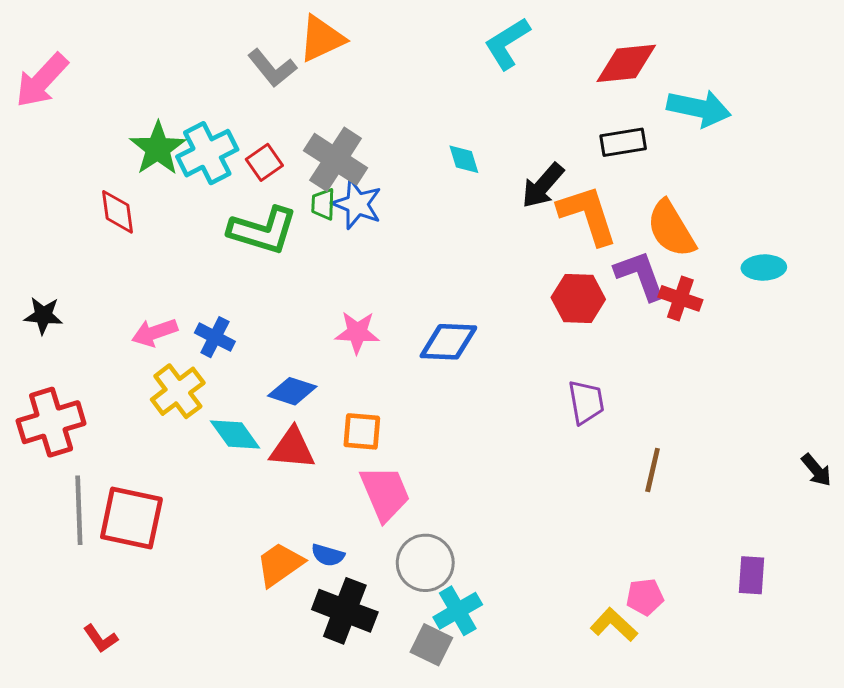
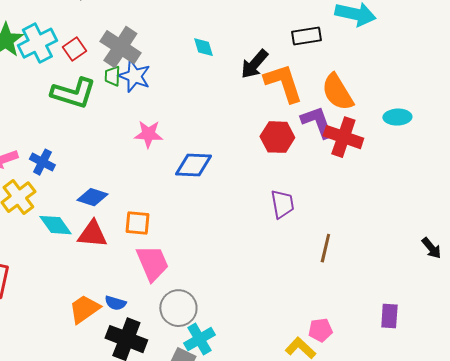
red cross: (680, 298) -> (343, 137), size x1.4
pink star: (357, 332) -> (148, 134), moved

